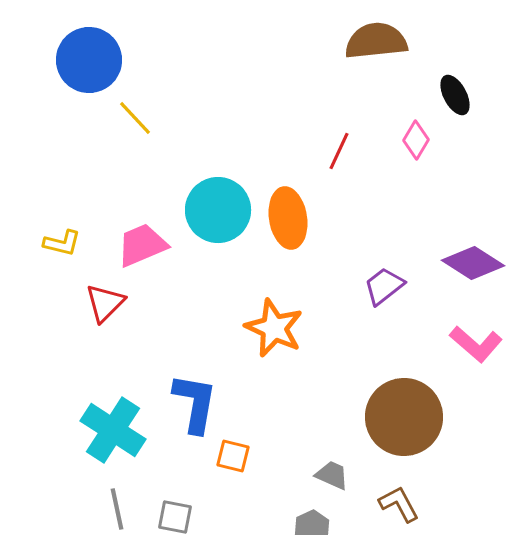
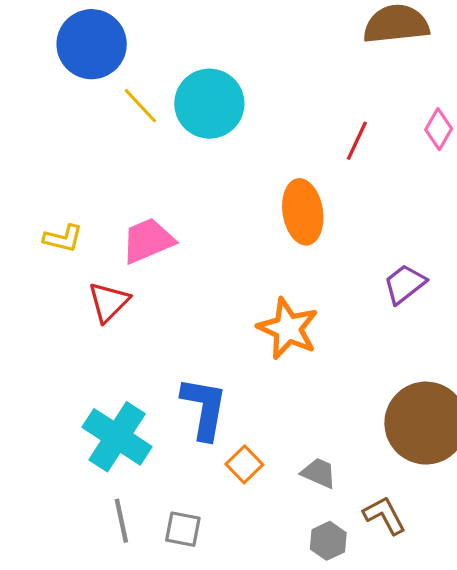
cyan circle: (218, 210) -> (209, 104), moved
orange square: (233, 456) -> (244, 464), turned 32
gray trapezoid: (332, 475) -> (319, 473), moved
brown L-shape: (399, 504) -> (384, 515), moved

